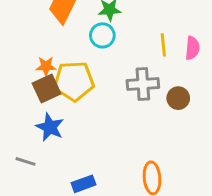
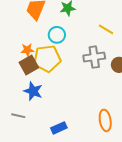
cyan circle: (102, 35) -> (57, 35), moved
yellow line: (163, 45) -> (106, 29), turned -49

